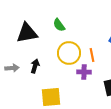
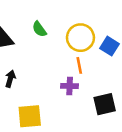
yellow circle: (69, 53) -> (80, 38), moved

